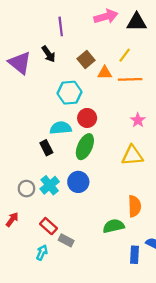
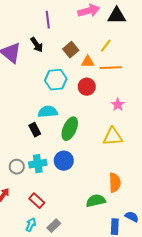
red circle: (87, 118) -> (87, 87), moved
cyan cross: (50, 185) -> (38, 164), turned 30
gray rectangle: (66, 240) -> (54, 226), moved, turned -72

